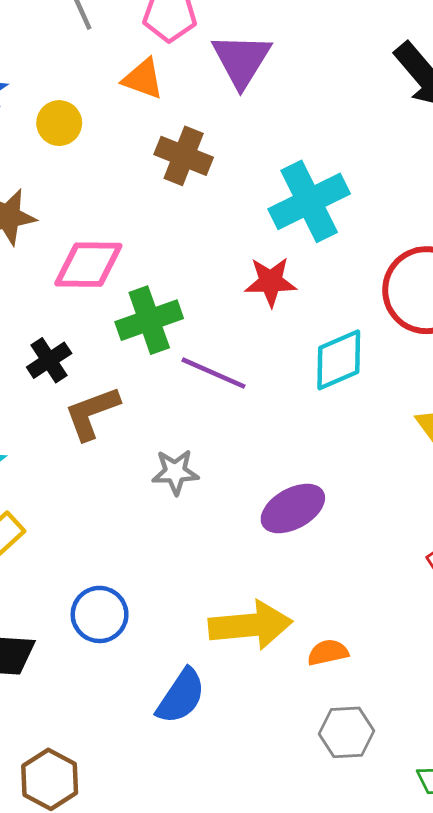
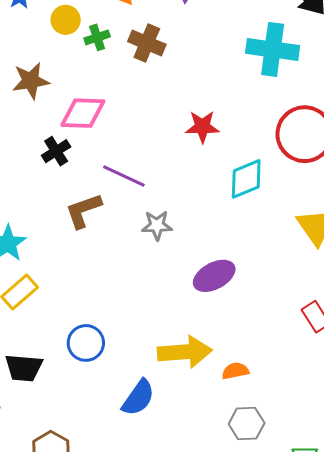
cyan cross: (309, 201) -> (273, 49), moved, turned 33
green cross: (149, 320) -> (97, 37), moved, size x0.6
black cross: (49, 360) -> (56, 151), moved
purple line: (213, 373) -> (124, 176), moved
gray star: (175, 472) -> (157, 225), moved

